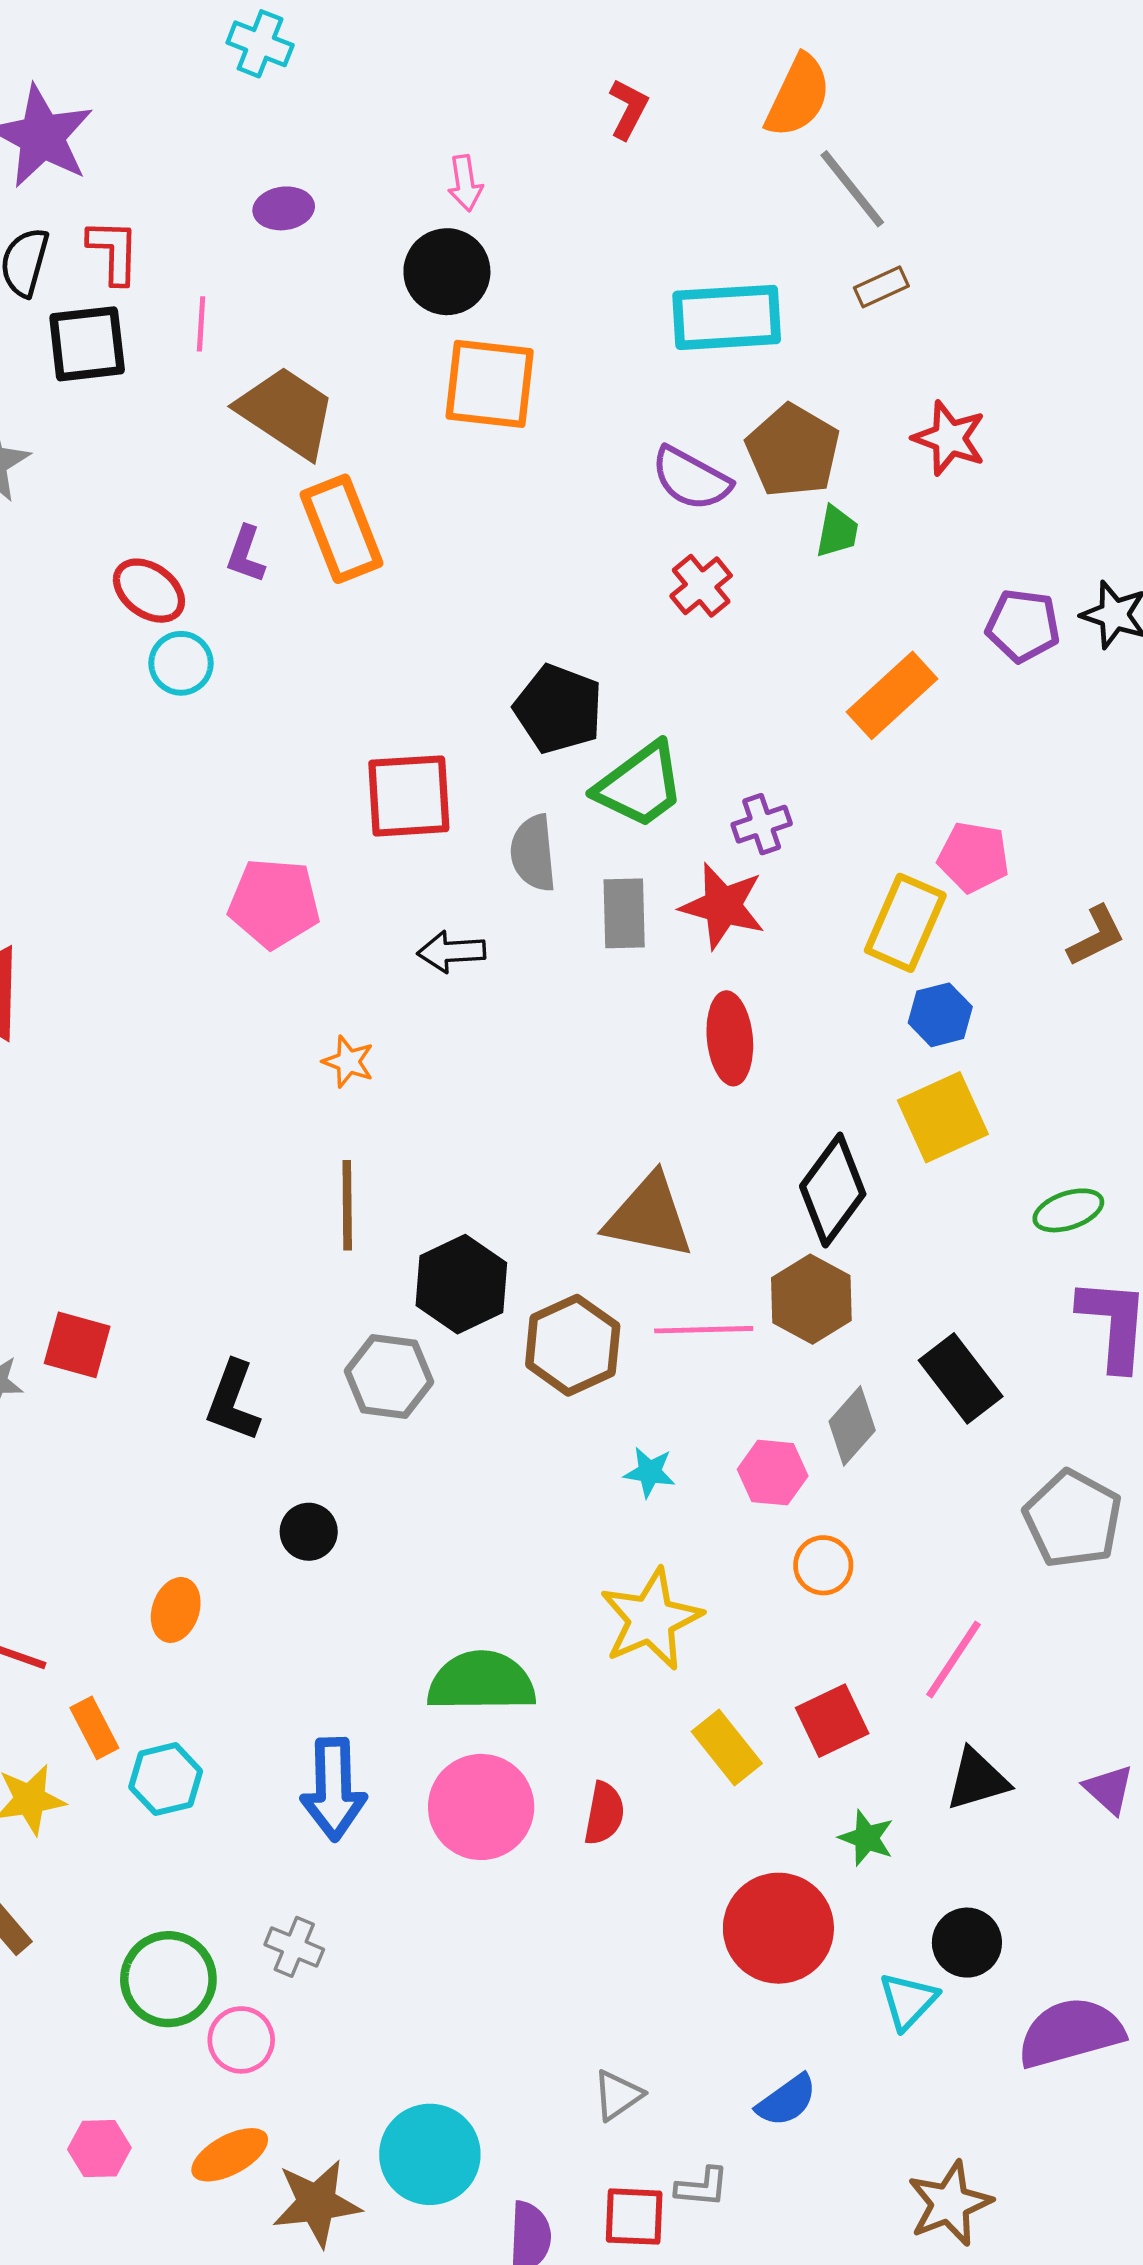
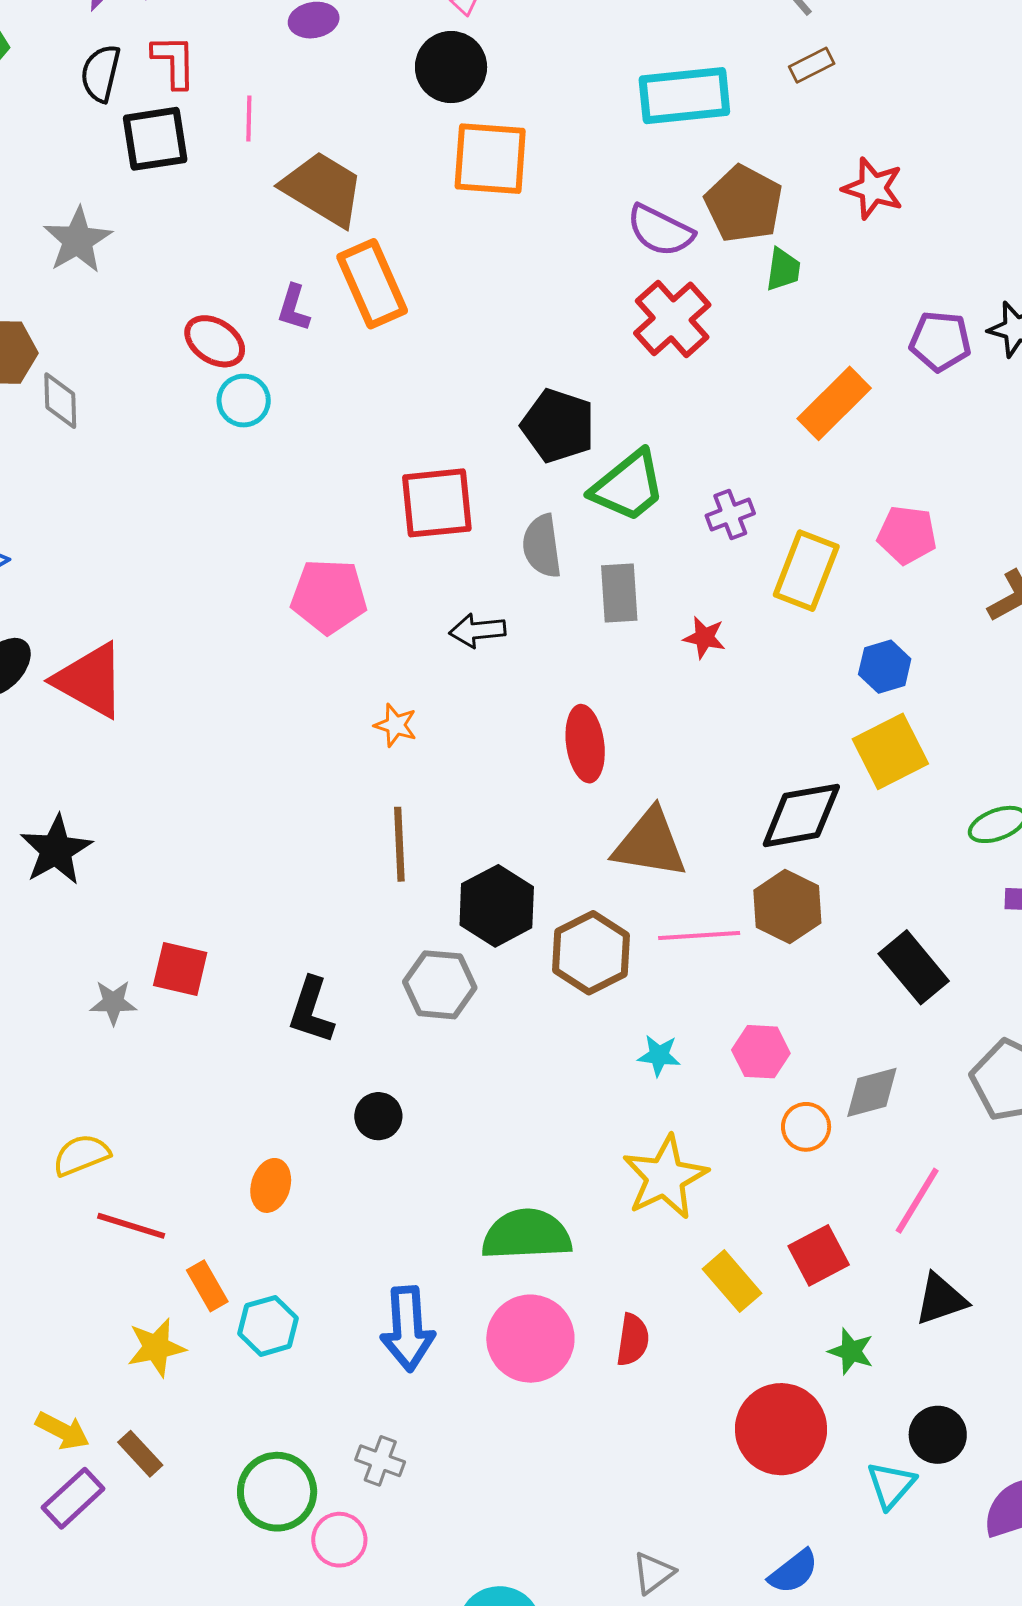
red cross: (701, 586) -> (672, 319), size x1.5
red star: (723, 906) -> (704, 637), moved, size x0.6
yellow rectangle: (905, 923) -> (806, 571), moved
red ellipse: (730, 1038) -> (585, 744), moved
black diamond: (833, 1190) -> (801, 815), turned 46
gray diamond: (852, 1426) -> (872, 1092), moved, turned 36

